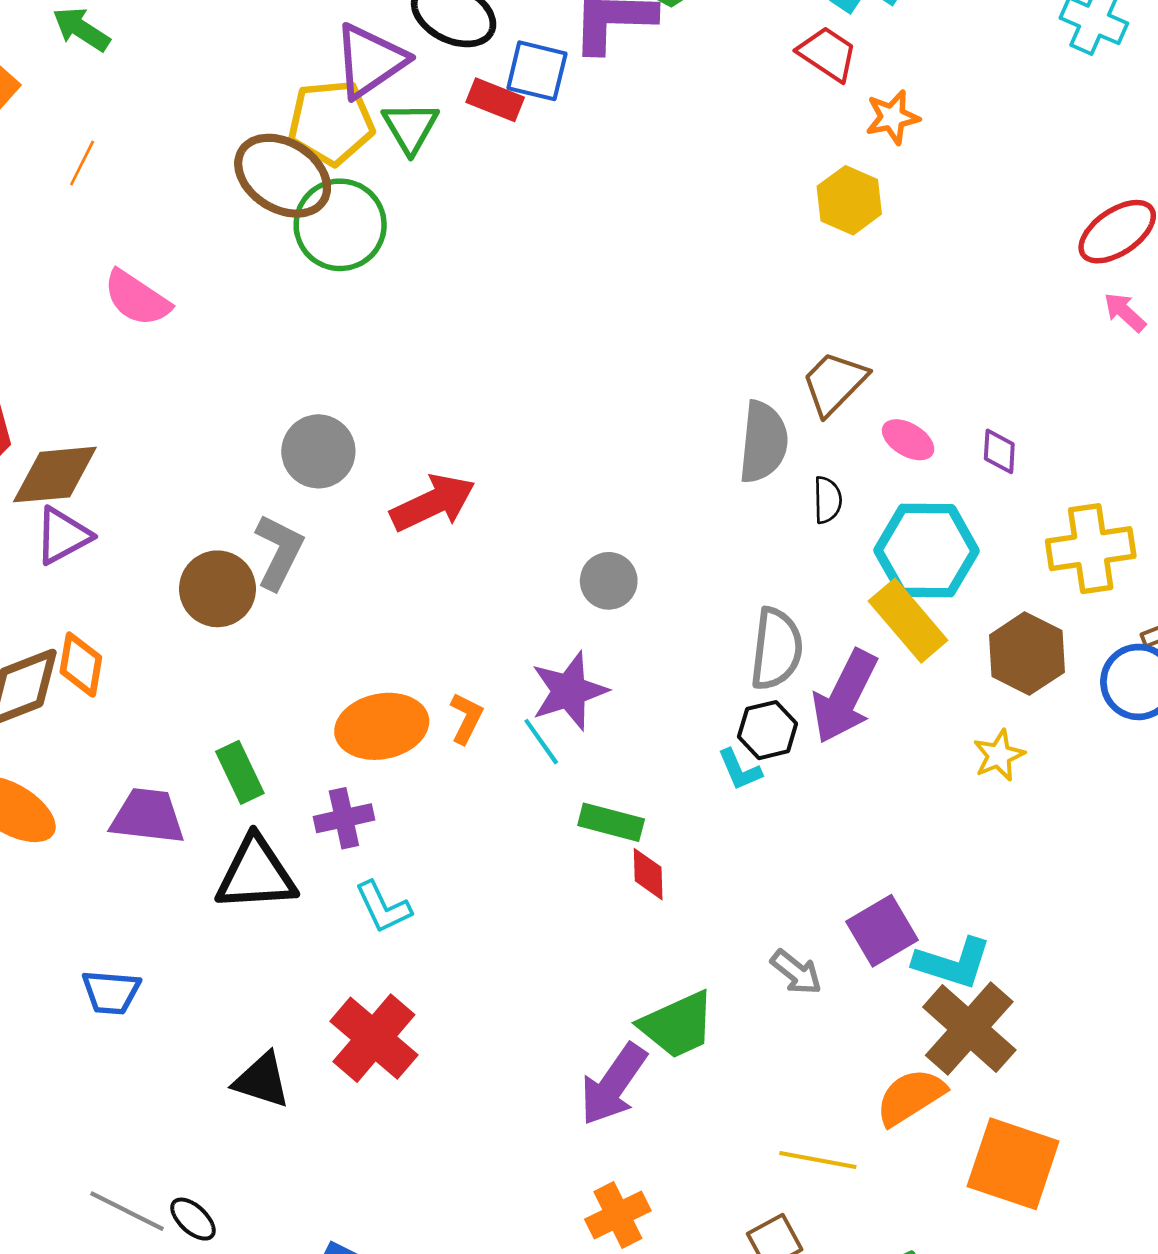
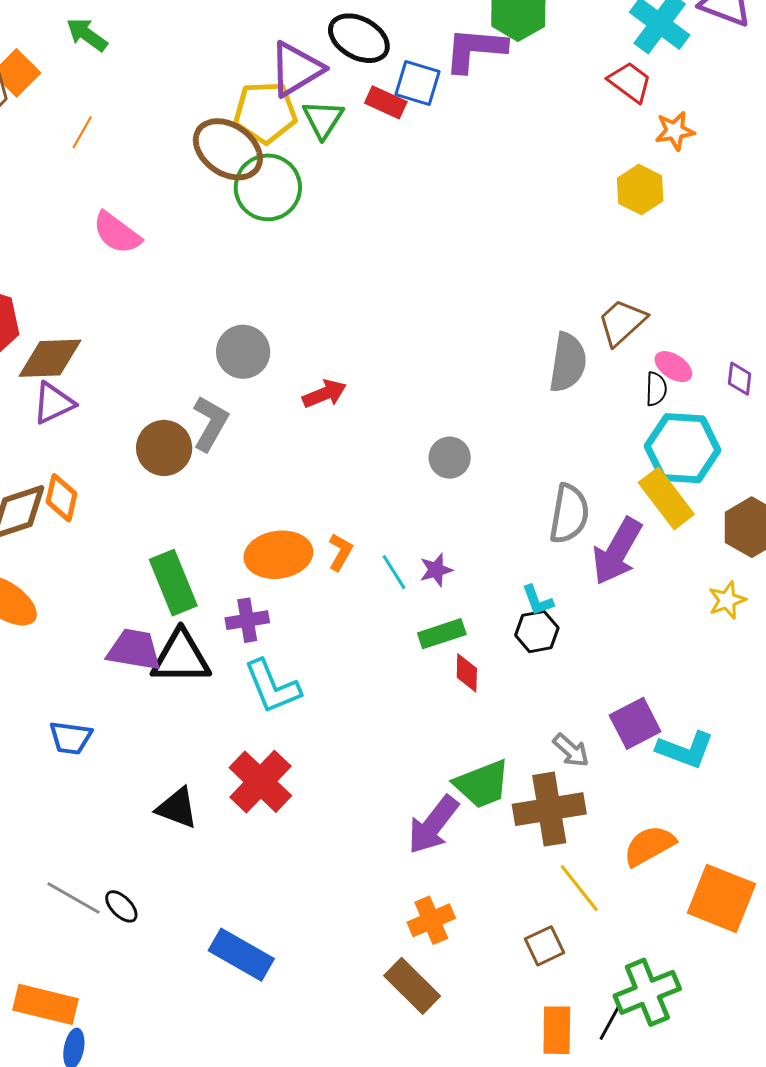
black semicircle: (827, 500) -> (656, 389), moved
red arrow: (433, 503) -> (324, 394), size x0.7
purple star: (569, 691) -> (436, 570), moved, size x0.6
black hexagon: (768, 730) -> (537, 632), moved
green rectangle: (240, 772) -> (173, 583), size x1.4
purple trapezoid: (148, 816) -> (134, 650), moved
green rectangle: (611, 822) -> (442, 634), turned -36
cyan L-shape: (383, 907) -> (272, 687), size x1.4
brown cross: (969, 1028) -> (549, 809), moved, turned 36
yellow line: (818, 1160) -> (579, 888), turned 38

